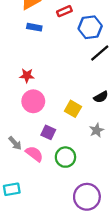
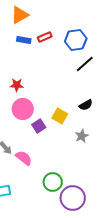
red rectangle: (64, 11) -> (45, 37), moved
purple square: (48, 132) -> (39, 126), moved, turned 32
green circle: (65, 157) -> (53, 182), moved

